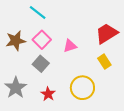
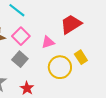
red trapezoid: (106, 33) -> (71, 24), moved
yellow circle: (82, 88) -> (60, 67), moved

